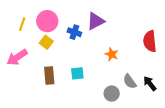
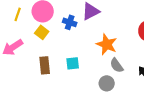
orange star: (112, 54) -> (107, 44), size x1.5
gray semicircle: (130, 81) -> (117, 65), moved

